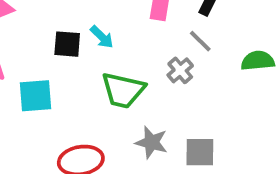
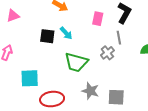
gray line: (200, 41) -> (119, 38), turned 32
cyan square: (35, 96) -> (30, 78), moved

